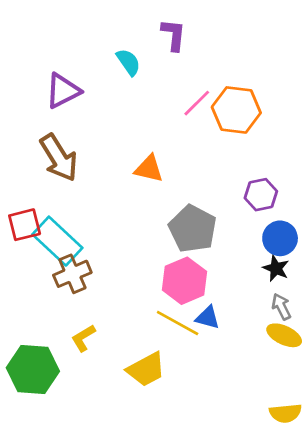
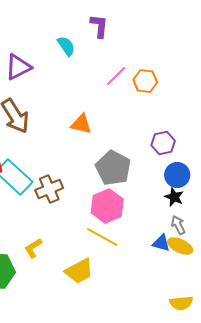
orange hexagon: (236, 110) -> (145, 81), size x0.7
brown cross: (72, 274) -> (49, 189), moved
blue triangle: (208, 318) -> (161, 243), moved

